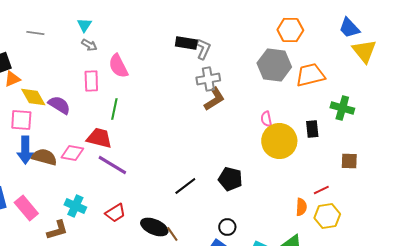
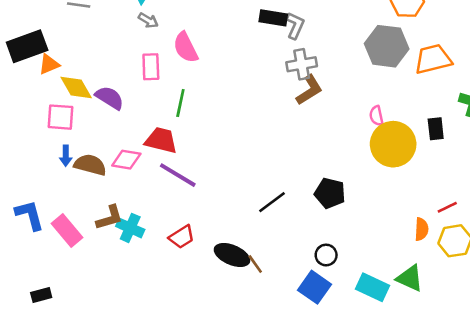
blue arrow: (25, 150) -> (66, 156), size x0.6
brown L-shape: (57, 230) -> (110, 218), moved

